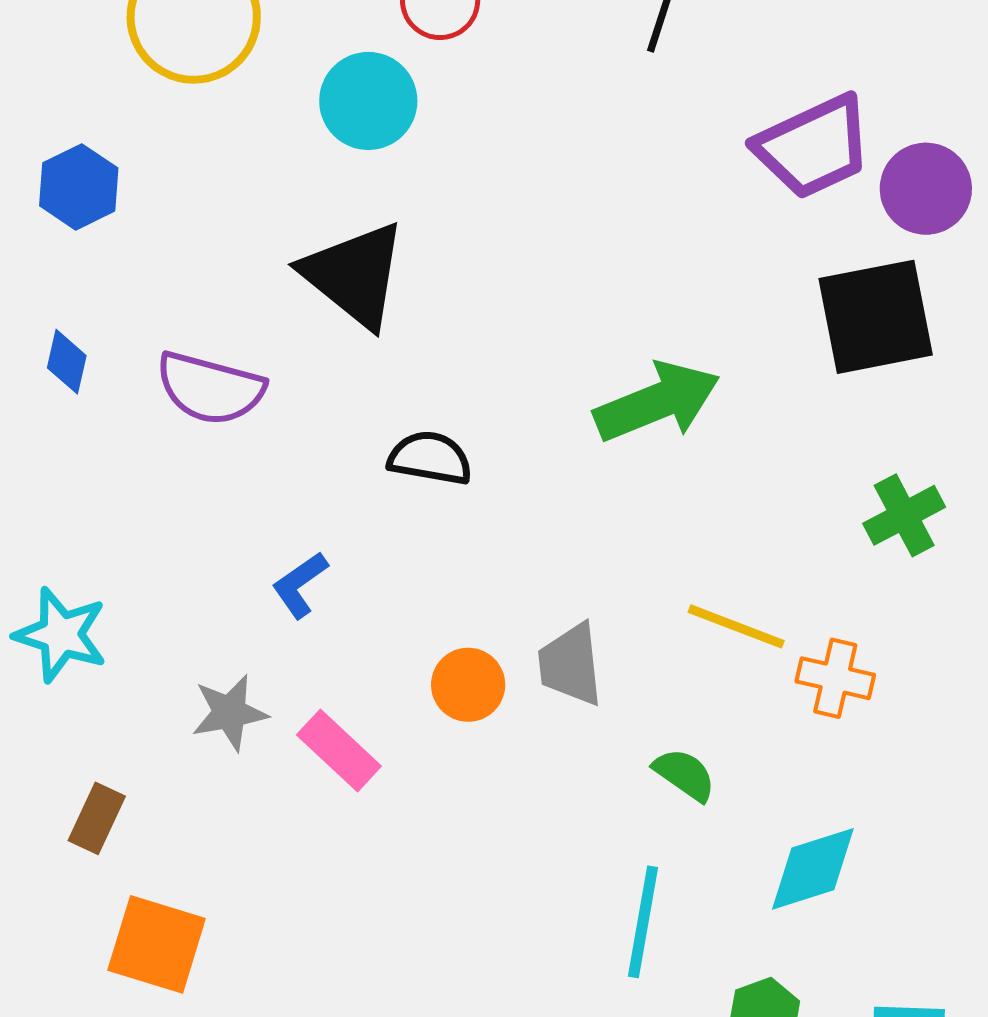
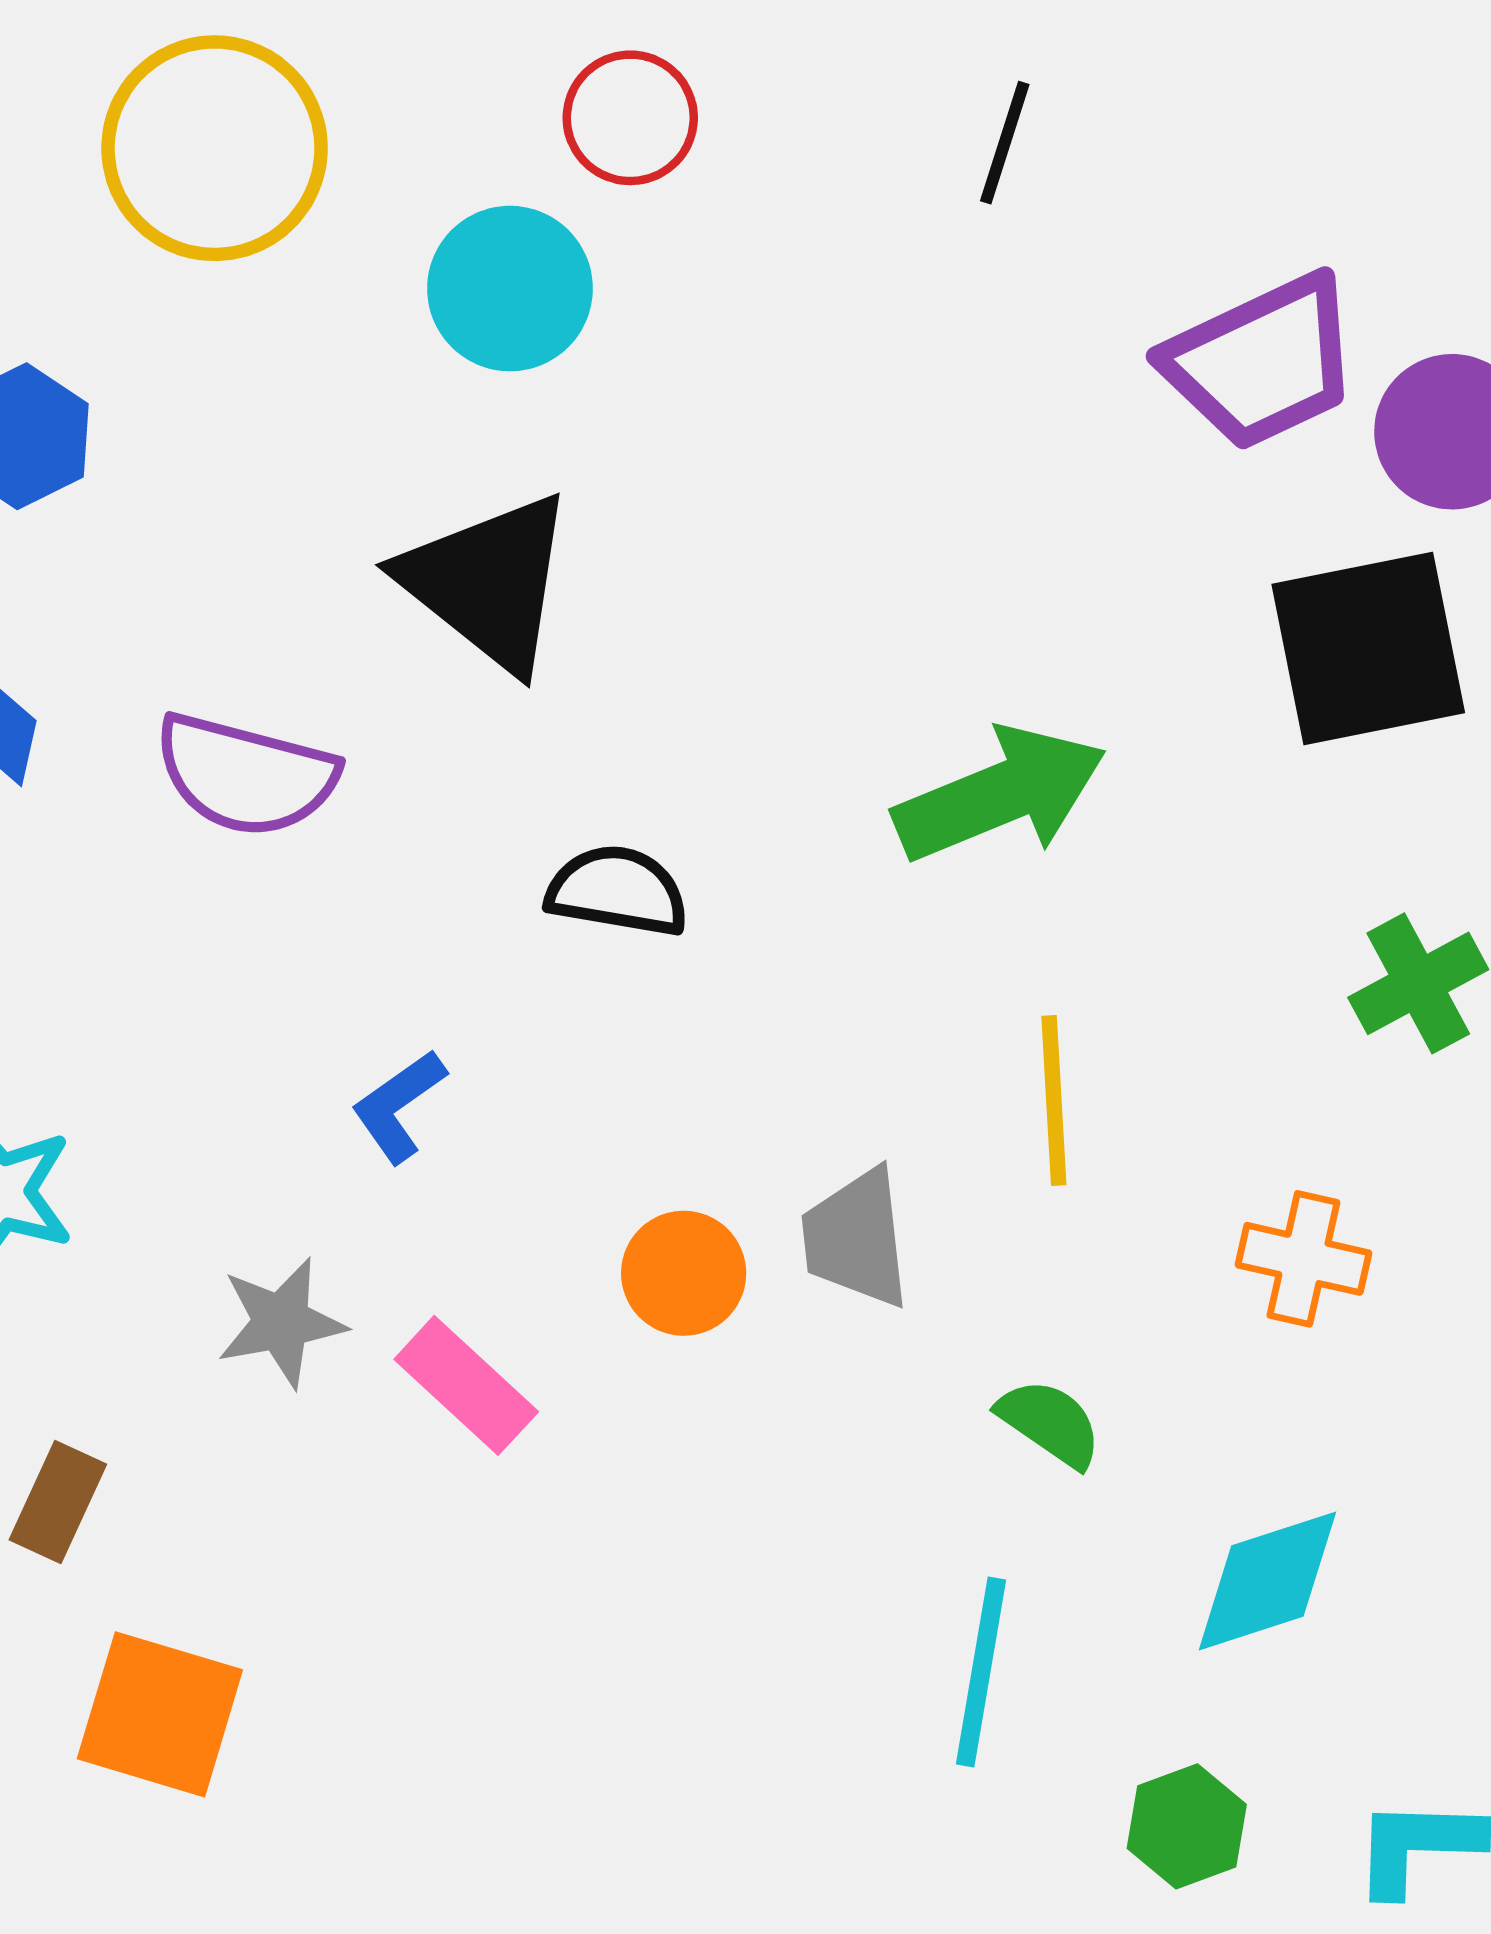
yellow line: (736, 626) -> (1054, 1101), moved, turned 66

